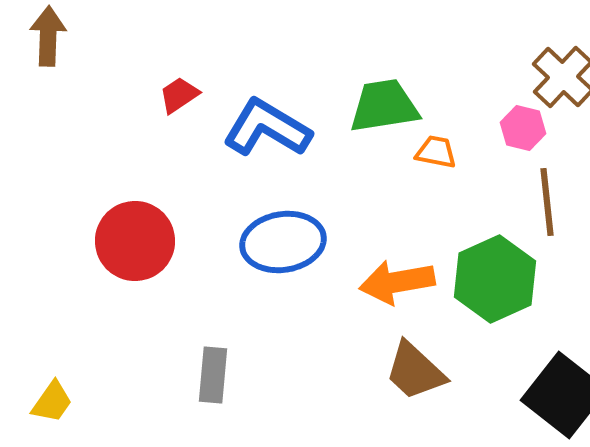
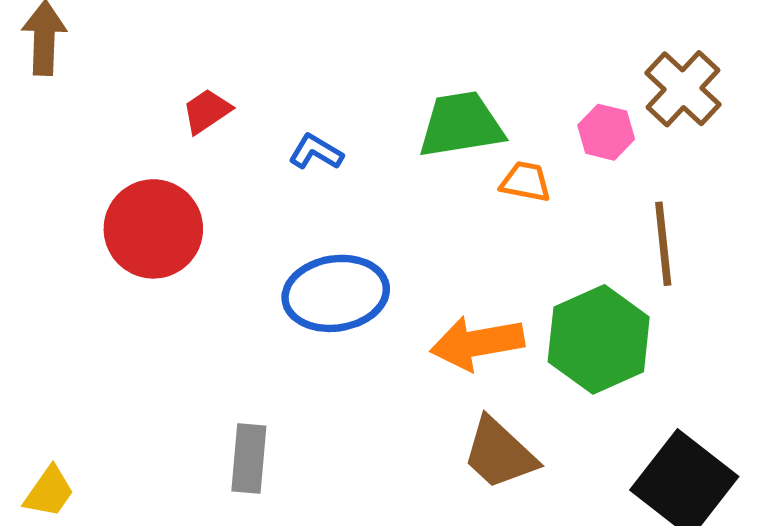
blue L-shape: (267, 128) -> (316, 152), size x0.5
pink hexagon: (523, 128) -> (606, 132), moved
red circle: (135, 241) -> (153, 229), moved

